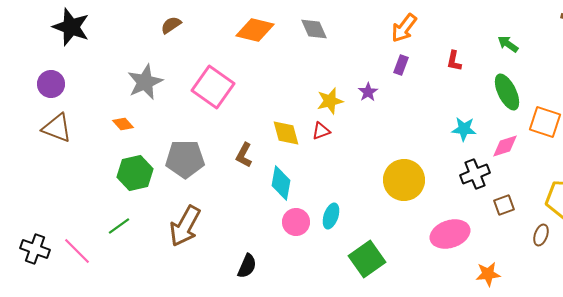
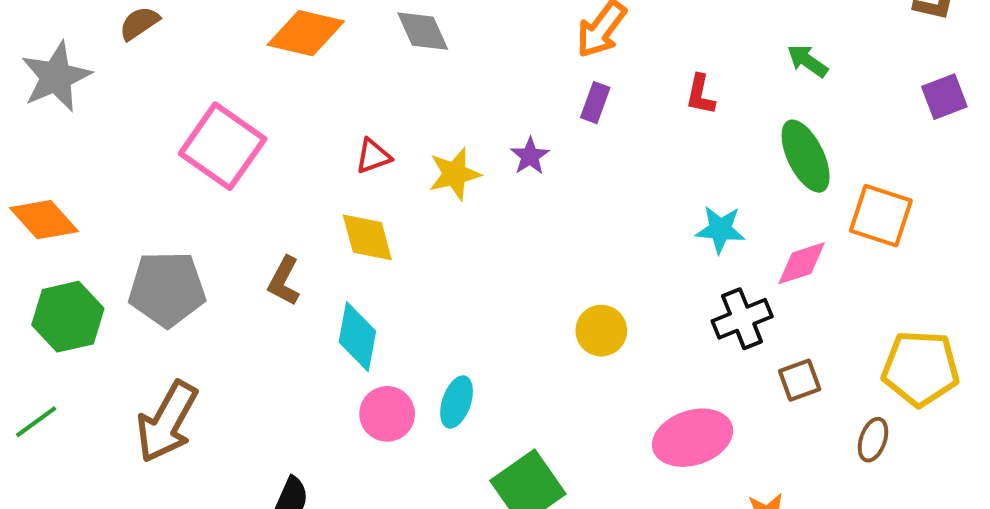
gray star: (145, 82) -> (56, 77), moved
orange diamond: (123, 124) -> (44, 220), size x1.6
red triangle: (321, 131) -> (373, 156), moved
yellow circle: (404, 180) -> (601, 331), size x0.6

